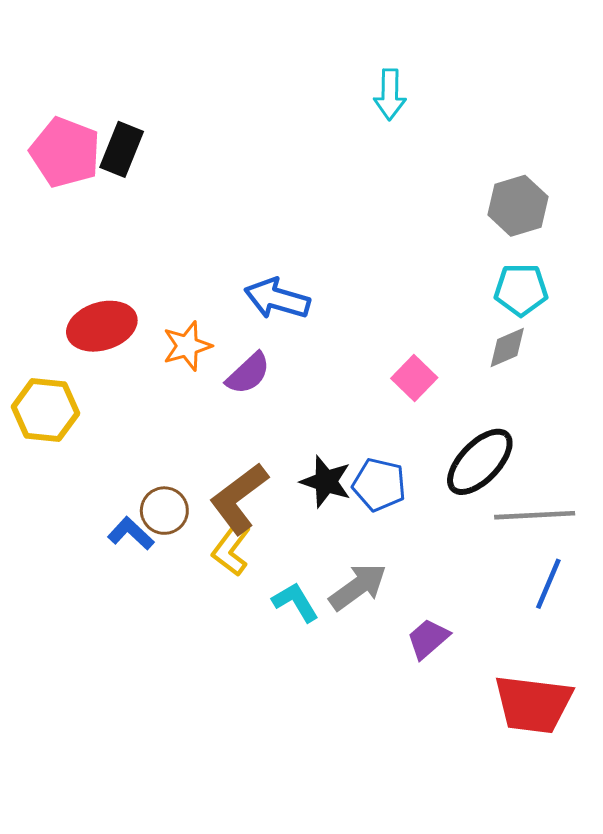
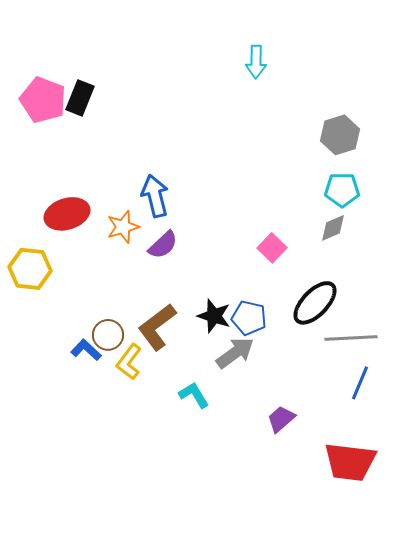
blue arrow: (277, 299) -> (155, 196), moved, turned 60
yellow L-shape: (231, 549) -> (129, 362), moved
gray arrow: (358, 587) -> (235, 353), moved

